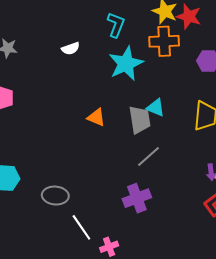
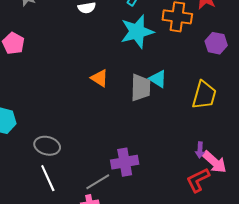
gray line: (148, 156) -> (98, 182), moved
white line: (81, 227) -> (48, 178), moved

